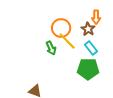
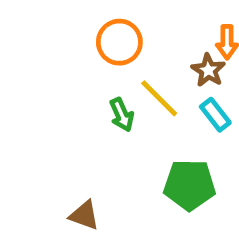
orange circle: (61, 28) -> (119, 42), moved
green pentagon: (88, 69) -> (190, 185), moved

